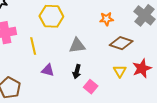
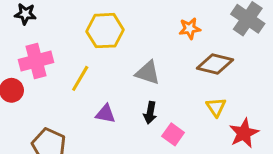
yellow line: (33, 46) -> (80, 78), turned 48
gray triangle: (77, 46) -> (148, 73), turned 30
red star: (142, 68) -> (244, 133), moved

